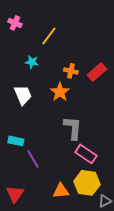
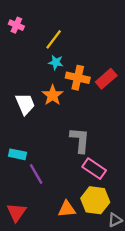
cyan star: (32, 62) -> (56, 62), moved
orange cross: (71, 71) -> (78, 78), size x1.5
orange star: (60, 92) -> (53, 95), moved

